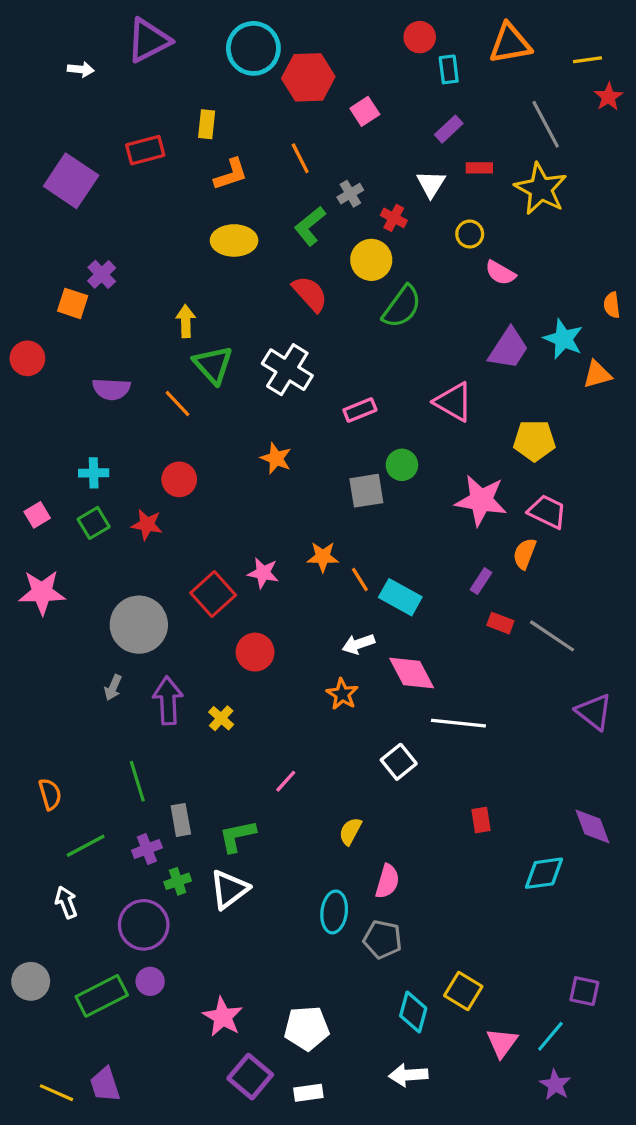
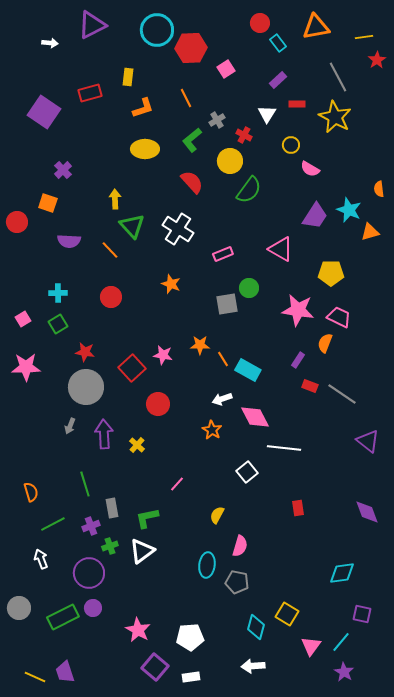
cyan rectangle: (449, 69) -> (278, 43), turned -30
orange square: (73, 303) -> (48, 203), moved
red star: (147, 525) -> (85, 352), moved
cyan diamond: (544, 873) -> (342, 573), moved

